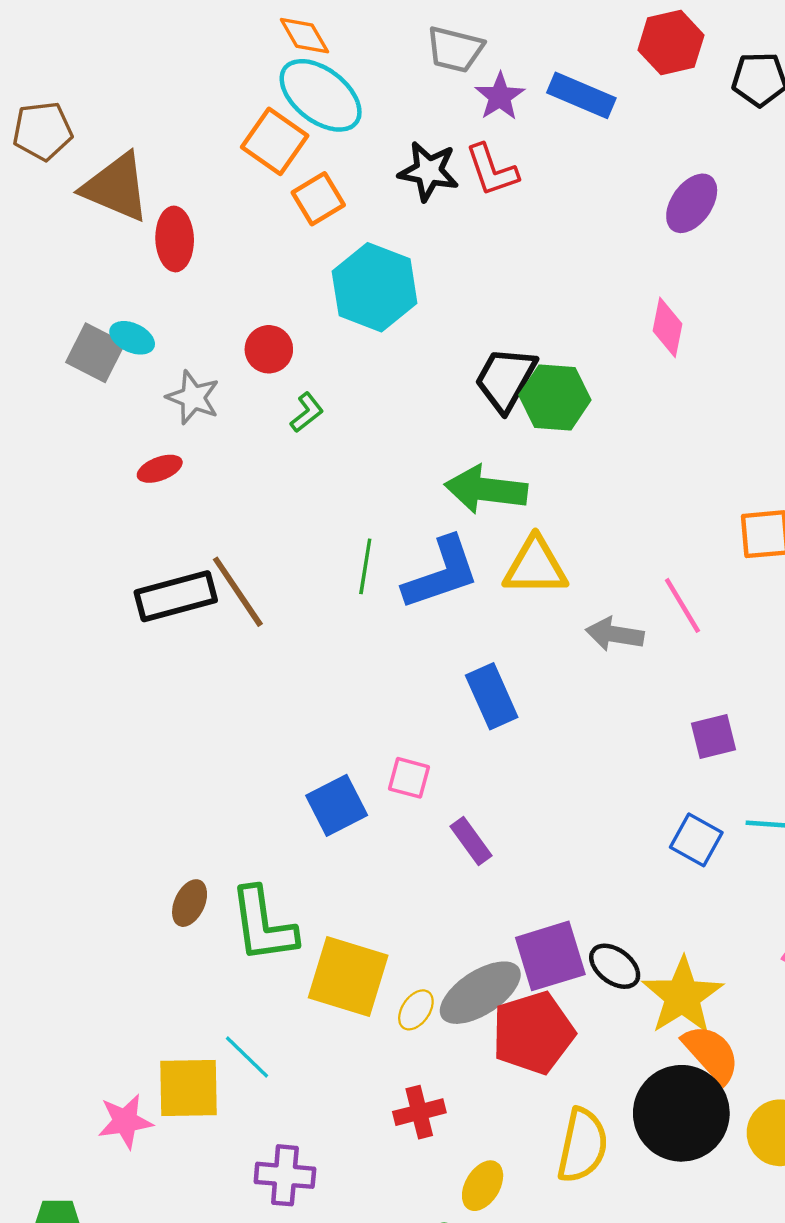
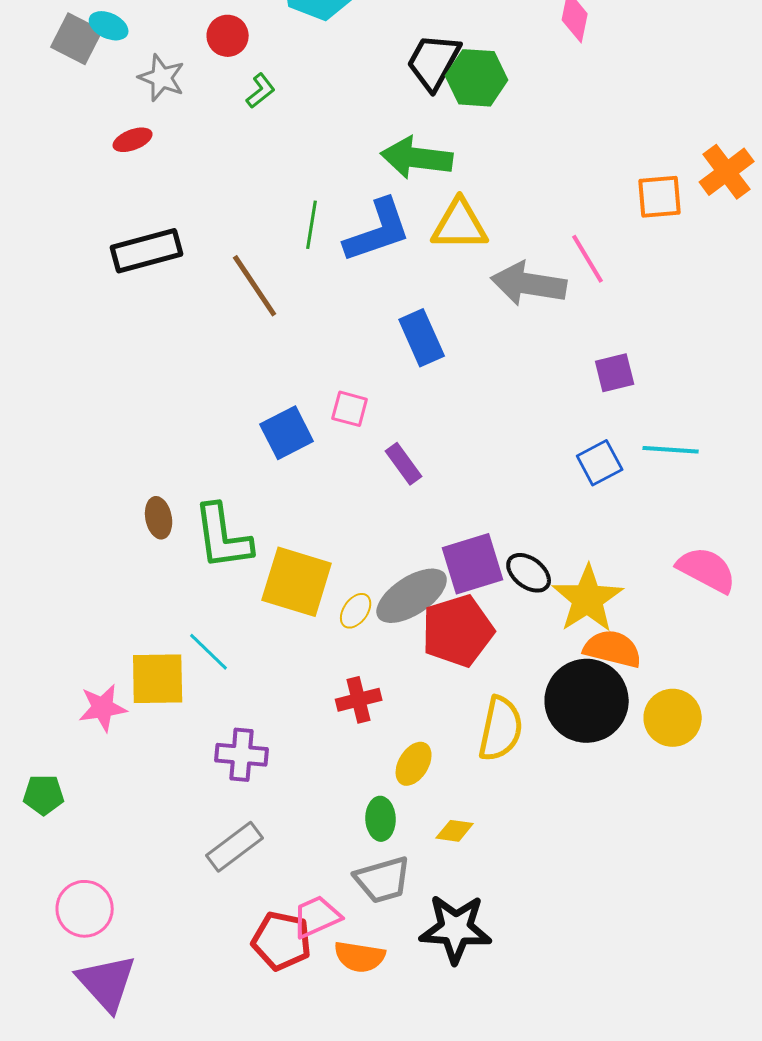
brown line: (238, 592) -> (255, 286), moved
gray arrow: (615, 634) -> (529, 284), size x1.5
blue square: (696, 840) -> (600, 463), turned 33
brown ellipse: (190, 903) -> (159, 518), turned -36
orange semicircle: (711, 1054) -> (613, 649), turned -34

